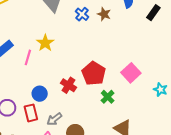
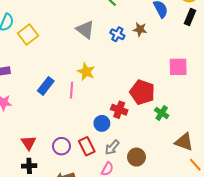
pink square: (131, 73) -> (178, 67), moved, turned -36
blue circle: (40, 94) -> (102, 123), moved

